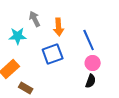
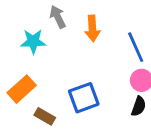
blue square: (53, 54) -> (84, 98), moved

